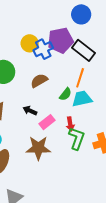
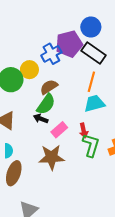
blue circle: (81, 14) -> (91, 27), moved
yellow circle: (30, 43) -> (29, 70), moved
green semicircle: (65, 94) -> (46, 104), moved, size x1.5

